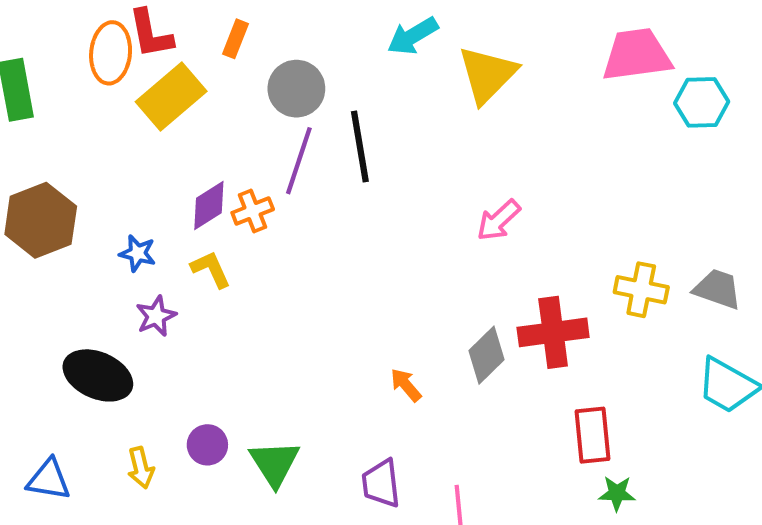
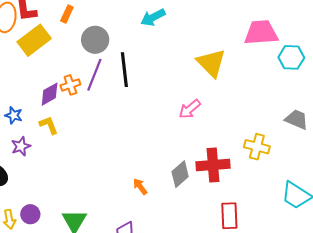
yellow triangle: (487, 75) -> (211, 63), moved, turned -32
orange cross: (253, 211) -> (70, 85), moved
gray trapezoid: (717, 289) -> (297, 119), moved
purple circle: (207, 445) -> (30, 214), moved

